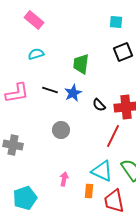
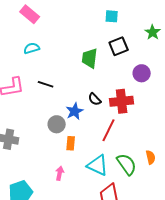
green trapezoid: (81, 64) -> (90, 58), moved
blue star: (73, 93) -> (75, 111), moved
orange rectangle: (89, 191) -> (71, 143), moved

